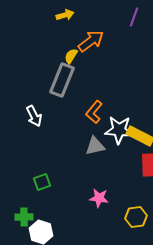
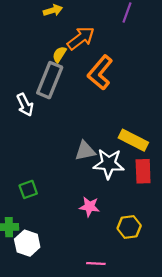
orange L-shape: (94, 112) -> (100, 73), moved, size x1.4
white arrow: (34, 116) -> (25, 105), moved
white star: (119, 130) -> (109, 164), moved

